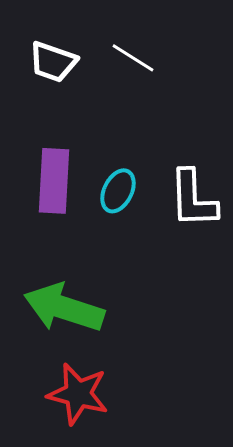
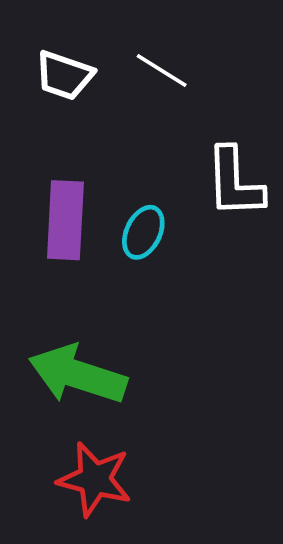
white L-shape: (193, 199) -> (235, 182), moved

